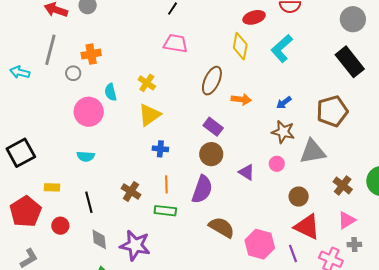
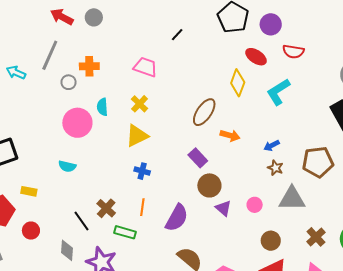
red ellipse: (254, 17) -> (256, 57), turned 40
pink trapezoid: (175, 43) -> (145, 67), moved
brown star: (283, 132) -> (275, 168), moved, size x0.7
brown circle: (211, 154) -> (209, 185), moved
black line: (89, 202) -> (81, 221), moved, turned -30
green rectangle: (165, 211) -> (125, 232), moved

